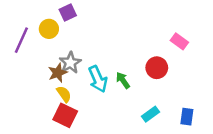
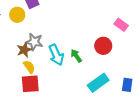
gray star: (70, 63) -> (34, 42), turned -30
cyan rectangle: (150, 114) -> (98, 83), size x1.5
red square: (65, 115) -> (30, 84), turned -30

